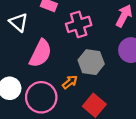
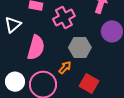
white triangle: (19, 22) -> (13, 25), turned 48

